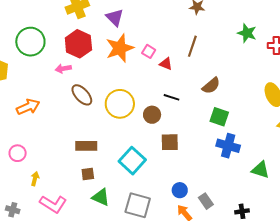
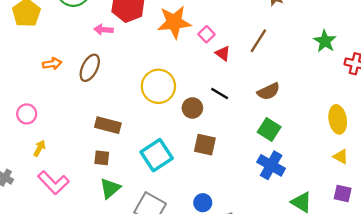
brown ellipse: (82, 95) -> (90, 68), moved, turned 55
orange arrow: (28, 107) -> (52, 64), size x0.7
green triangle: (101, 197) -> (110, 188), turned 42

